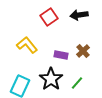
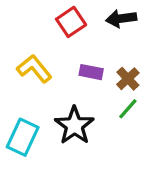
purple rectangle: (61, 55) -> (91, 72), moved
green line: (77, 83) -> (128, 109), moved

